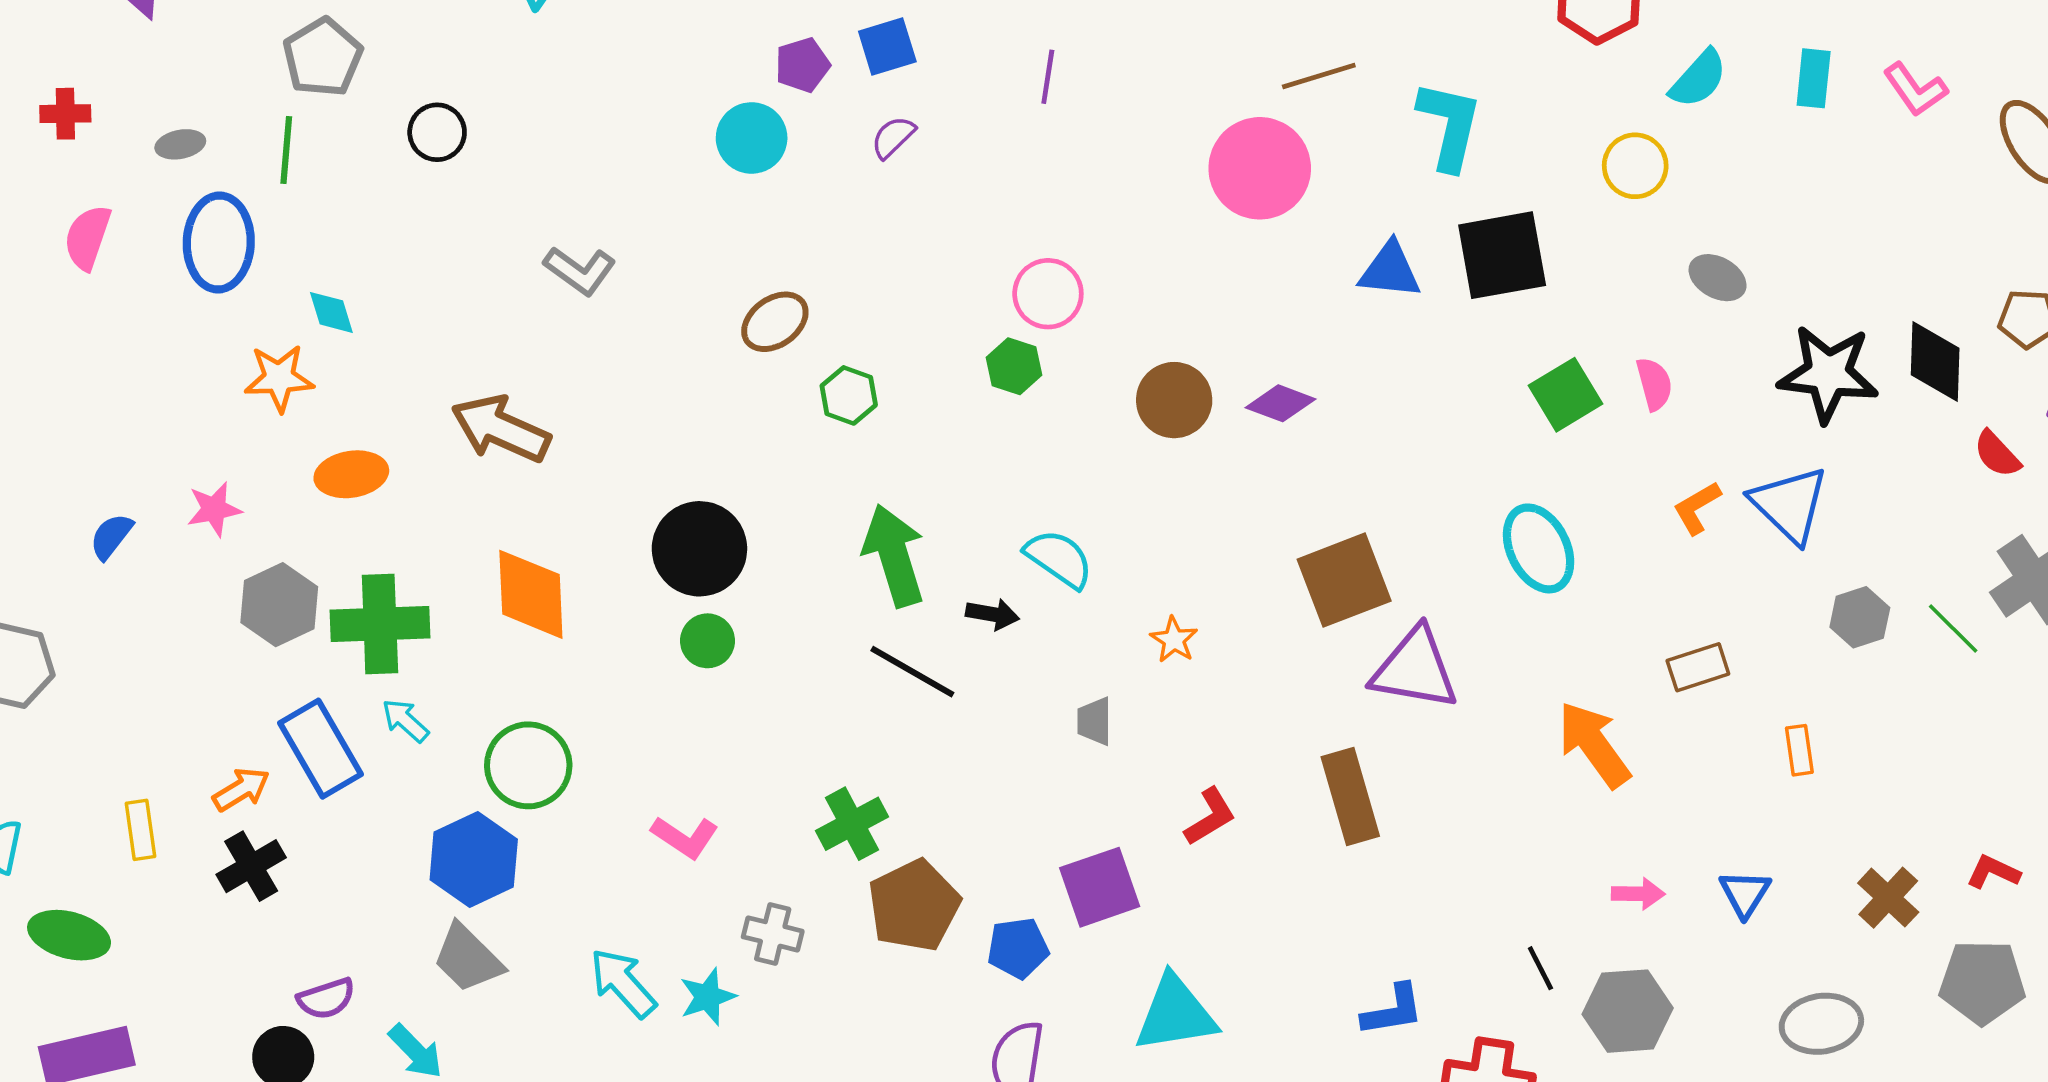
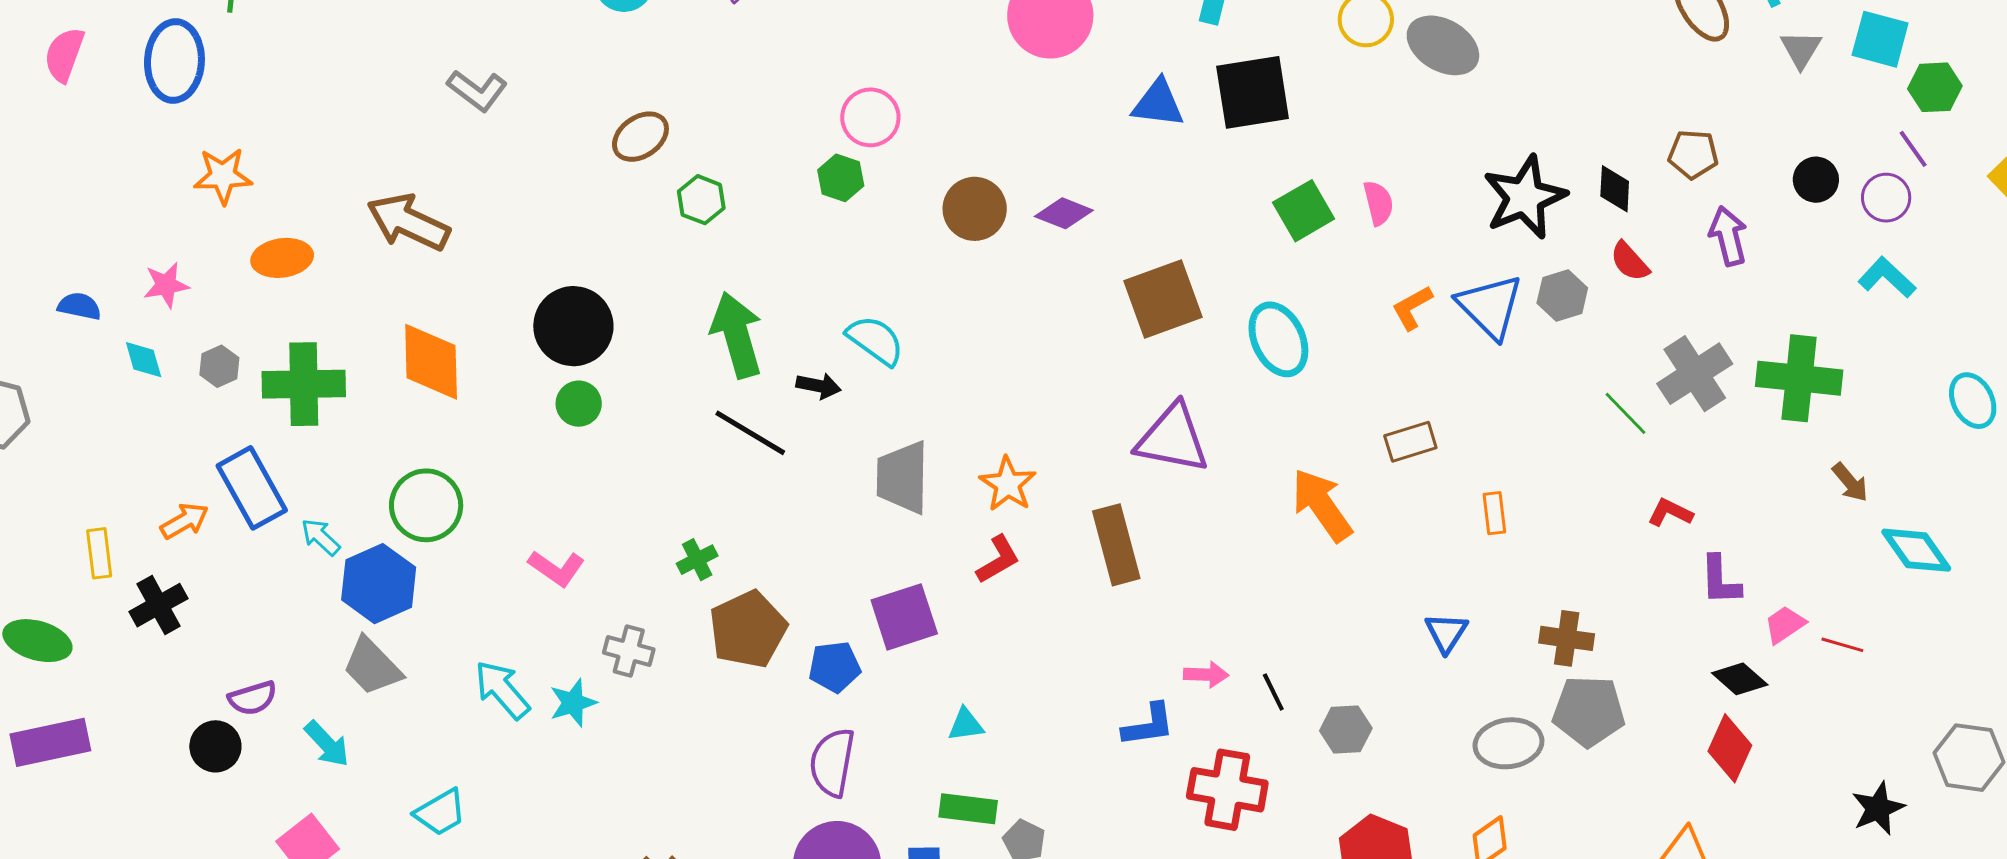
gray ellipse: (1718, 278) -> (1443, 45), moved, size x1.5
cyan diamond: (331, 312) -> (144, 360), moved
black diamond: (1935, 361) -> (1615, 189), size x0.7
black star: (1828, 374) -> (1525, 197), turned -30
red semicircle: (1997, 454) -> (1630, 262), moved
blue semicircle: (111, 536) -> (79, 306), turned 63
brown square: (1344, 580) -> (1163, 299), moved
gray hexagon: (279, 605) -> (219, 366), size x0.6
gray hexagon: (1860, 617) -> (1562, 295), moved
orange star: (1174, 640) -> (1008, 484), moved, size x1.4
cyan arrow: (405, 721) -> (321, 537), moved
gray trapezoid: (1095, 721) -> (903, 477), size x1.8
green cross: (852, 824) -> (697, 560), size x0.7
black cross: (251, 866) -> (159, 605), moved
red L-shape: (1993, 872) -> (1670, 513), moved
pink arrow: (1638, 894) -> (1206, 675), moved
brown cross: (1888, 898) -> (1567, 638), turned -36
gray pentagon: (1982, 982) -> (1589, 711), moved
gray hexagon: (1628, 1011) -> (1346, 730), size x0.7
cyan triangle: (1175, 1014) -> (966, 725), size x0.5

